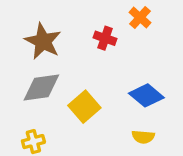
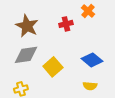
red cross: (105, 38) -> (66, 24), turned -32

